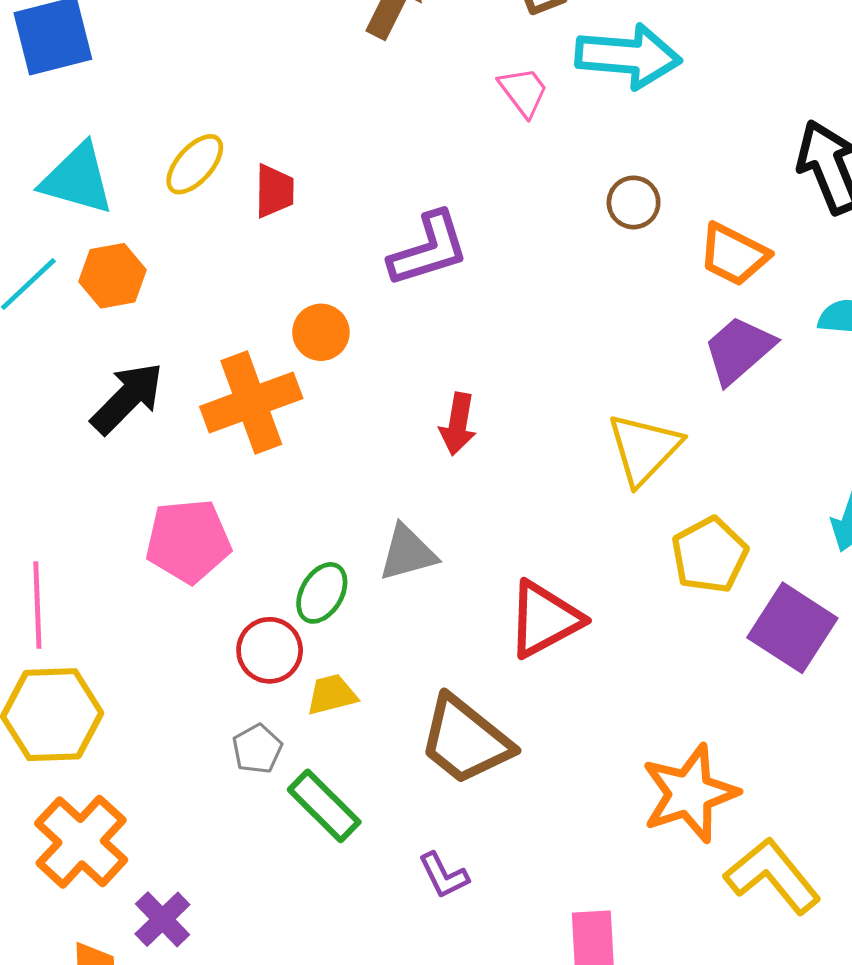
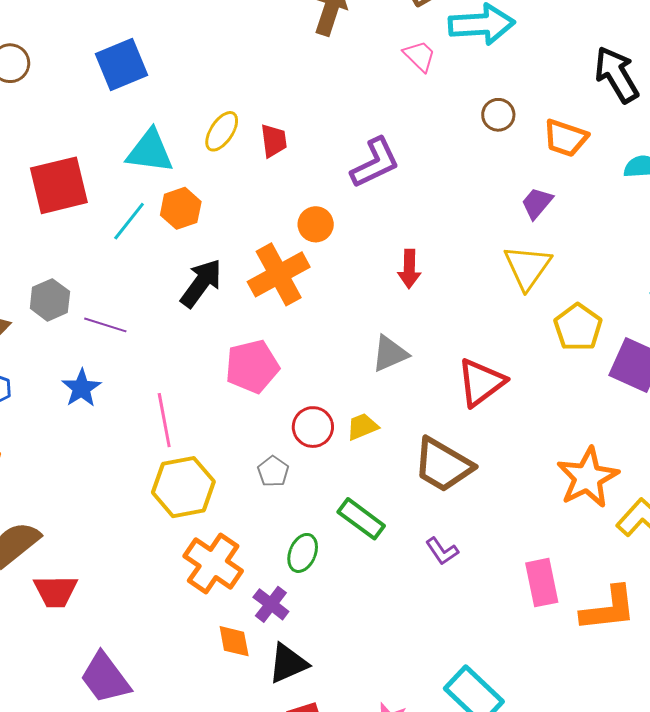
purple trapezoid: (739, 350) -> (537, 203), moved, size x0.7
green ellipse: (322, 593) -> (303, 553), moved
yellow trapezoid: (332, 695) -> (362, 427), moved
gray pentagon: (257, 749) -> (273, 471), moved

